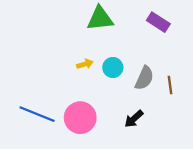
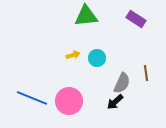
gray semicircle: (144, 78) -> (122, 83), moved

